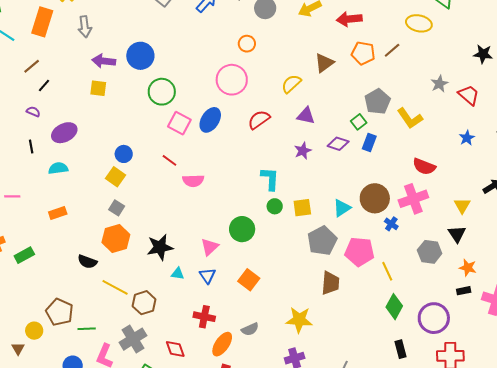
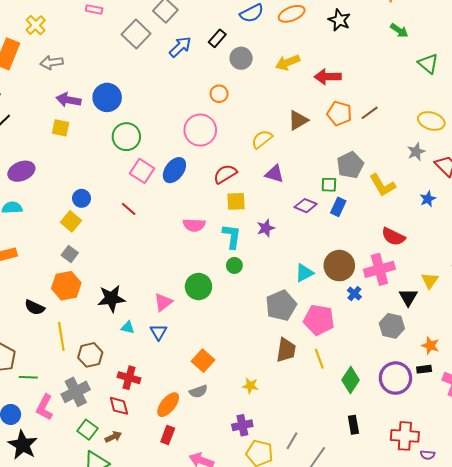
yellow ellipse: (419, 23) -> (431, 121), moved
gray arrow: (85, 27) -> (52, 63), turned 85
green square: (359, 122) -> (329, 185), turned 35
blue star: (467, 138) -> (428, 199), moved
purple star: (303, 151) -> (266, 228), moved
pink semicircle: (193, 181) -> (194, 225), moved
yellow square: (302, 208) -> (236, 201), moved
black triangle: (457, 234) -> (408, 297), moved
yellow line: (387, 271) -> (319, 359), moved
orange square: (249, 280) -> (203, 361), moved
yellow line: (115, 287) -> (61, 337), turned 48
red cross: (204, 317) -> (129, 378), moved
purple circle: (434, 318) -> (395, 378), moved
yellow star: (299, 320) -> (250, 386), size x0.6

